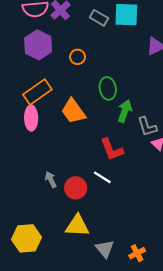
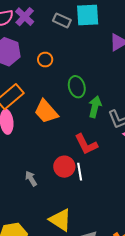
white line: (102, 177) -> (80, 172), turned 54
red circle: (76, 188) -> (64, 167), moved
yellow triangle: (77, 226) -> (60, 220), turned 35

